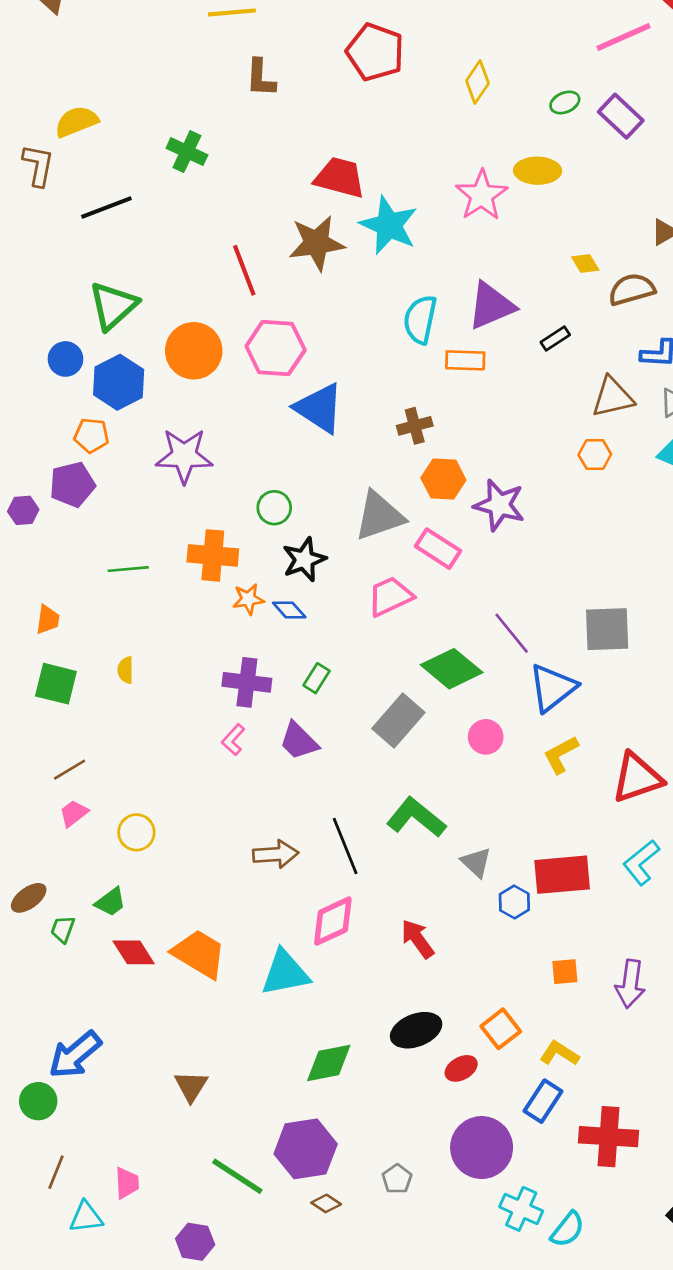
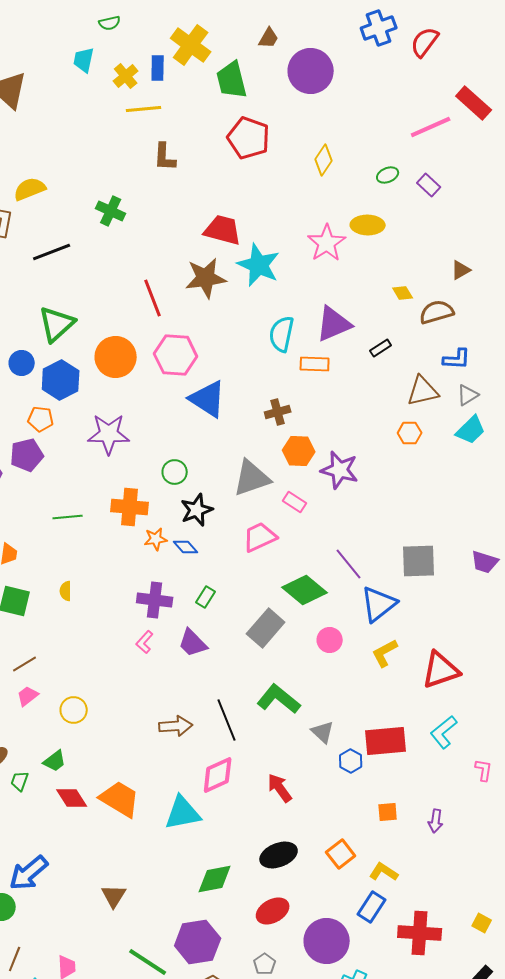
purple rectangle: (621, 116) -> (429, 185), size x0.7
pink rectangle: (438, 549) -> (295, 502), size x0.7
purple arrow: (630, 984) -> (436, 821), size x0.7
red ellipse: (461, 1068) -> (273, 911), moved, size x1.4

